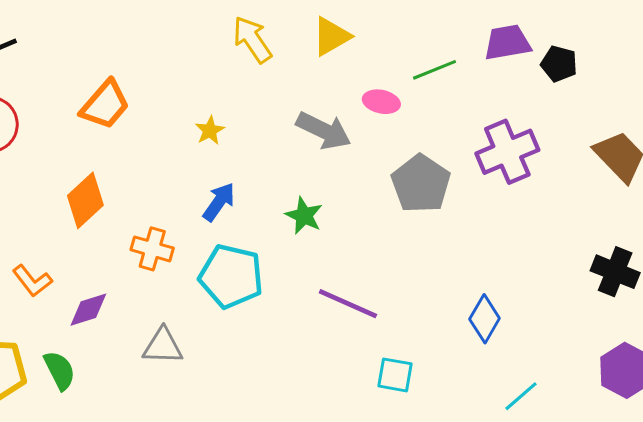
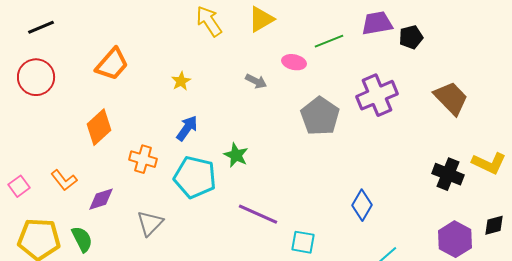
black pentagon: (559, 64) -> (411, 37), turned -30
gray arrow: (324, 131) -> (256, 81), size x0.6
green star: (304, 216) -> (236, 155), moved
purple line: (348, 304) -> (258, 214), moved
gray triangle: (163, 346) -> (150, 223), turned -48

